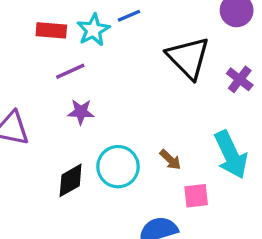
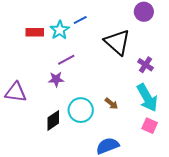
purple line: (70, 71) -> (66, 60), moved
purple cross: (240, 79) -> (146, 65), moved
pink square: (196, 196) -> (150, 126), moved, turned 35

